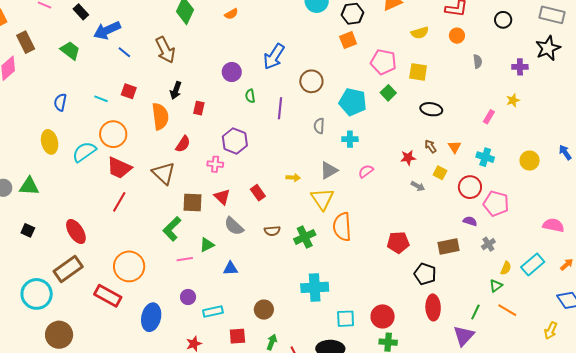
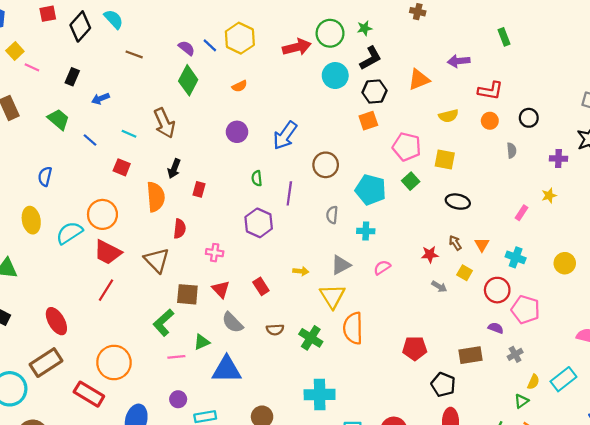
black rectangle: (81, 12) -> (72, 77), turned 63
black circle: (503, 20) -> (529, 118), moved
blue arrow: (107, 30) -> (100, 99), size x0.6
blue line: (124, 52) -> (90, 140), moved
purple circle: (232, 72) -> (237, 132), moved
cyan line: (101, 99) -> (129, 134), moved
purple hexagon: (235, 141) -> (259, 223), moved
red semicircle: (183, 144) -> (180, 229), turned -30
green cross: (305, 237) -> (311, 338), turned -35
blue triangle: (230, 268) -> (227, 369), size x1.8

